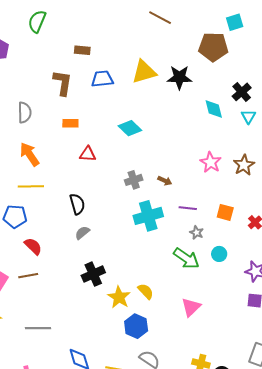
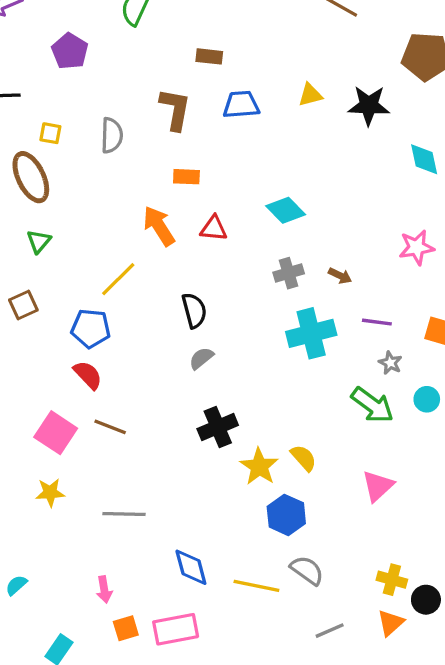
yellow triangle: (144, 72) -> (310, 95), size x0.6
gray semicircle: (25, 113) -> (112, 135), moved
cyan diamond: (130, 128) -> (286, 210), moved
orange arrow: (30, 154) -> (159, 226), moved
pink star: (211, 162) -> (417, 247), turned 30
yellow line: (31, 186) -> (118, 279), turned -45
red semicircle: (33, 246) -> (88, 375), moved
brown line: (28, 276) -> (110, 427), turned 30

